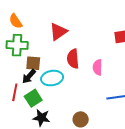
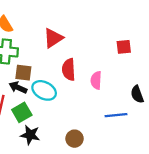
black arrow: (29, 76) -> (18, 88), turned 70
cyan ellipse: (52, 78) -> (44, 90), turned 35

